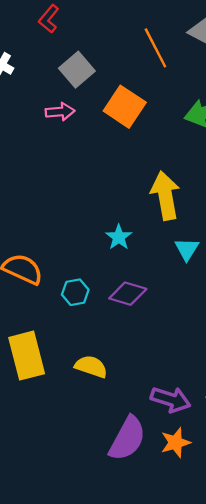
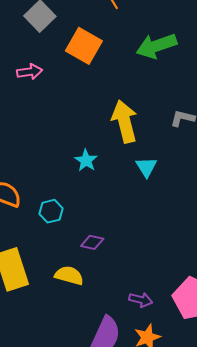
pink arrow: (60, 112) -> (30, 72), moved
purple diamond: (128, 294) -> (92, 242), moved, size x0.7
purple arrow: (171, 399) -> (141, 300), size x0.7

